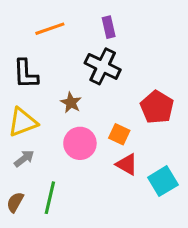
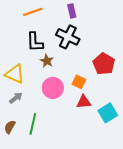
black L-shape: (26, 74) -> (35, 42), moved
yellow triangle: (23, 122) -> (15, 74), turned 45
red triangle: (127, 164) -> (84, 102), turned -35

